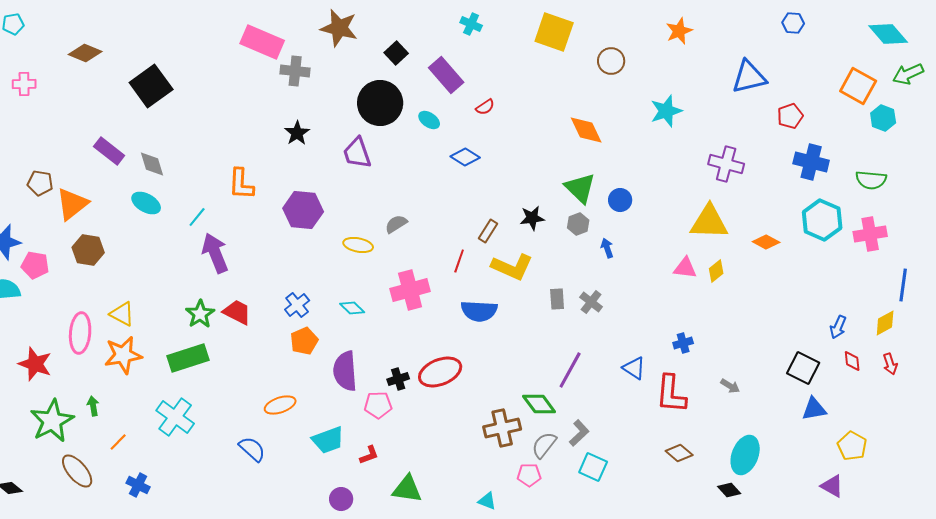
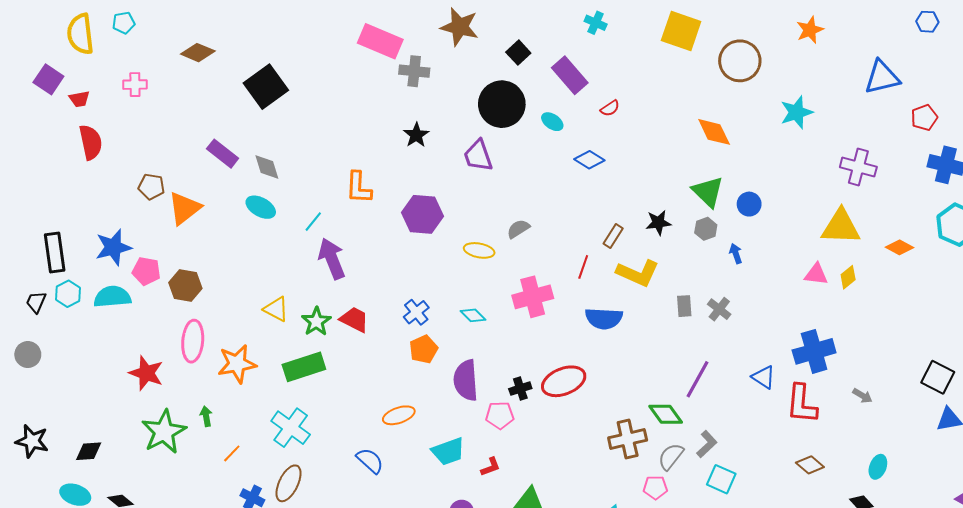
brown circle: (611, 61) -> (740, 61), size x1.5
brown hexagon: (88, 250) -> (185, 285), moved
yellow triangle: (122, 314) -> (276, 309), moved
blue cross: (683, 343) -> (814, 351), size x2.0
cyan ellipse: (745, 455) -> (878, 467), size x0.6
brown ellipse: (77, 471) -> (289, 483), moved, turned 66

